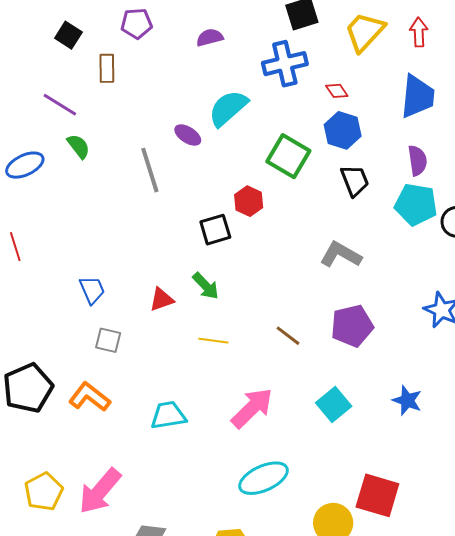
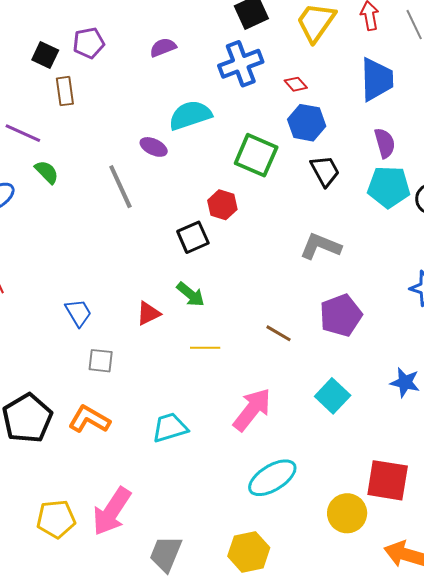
black square: (68, 35) -> (45, 55), moved
cyan semicircle: (228, 108) -> (190, 115), turned 30
yellow pentagon: (44, 492) -> (56, 519), turned 30

